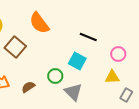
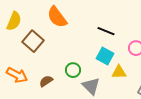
cyan square: (77, 61) -> (105, 56), moved
yellow triangle: (112, 77) -> (119, 72), moved

